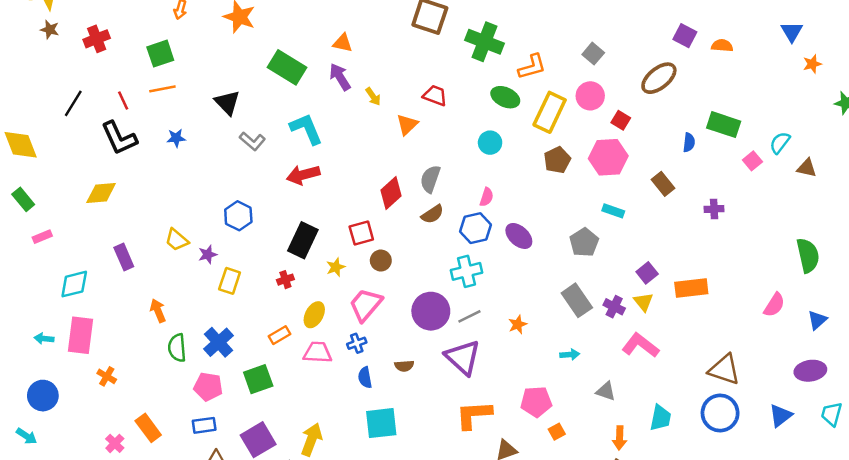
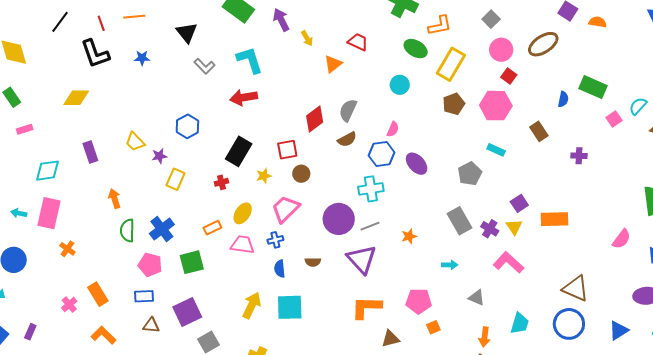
pink circle: (590, 96) -> (501, 50), moved
yellow arrow: (311, 440) -> (252, 305), moved

